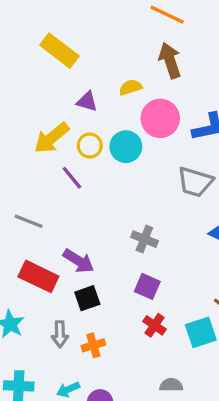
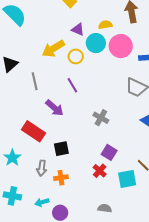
cyan circle: (126, 147) -> (96, 43), moved
purple line: (72, 178) -> (72, 85), moved
gray line: (29, 221) -> (35, 81), moved, turned 48
purple arrow: (79, 261) -> (55, 108), moved
purple square: (147, 286) -> (109, 152), moved

